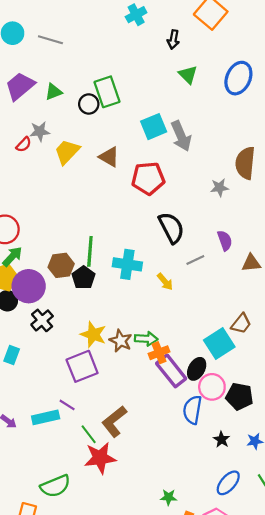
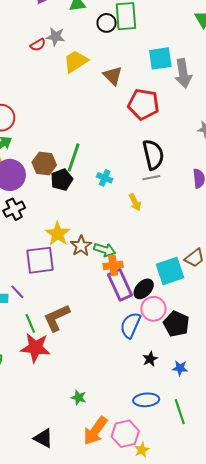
gray line: (195, 260) -> (151, 178), moved
cyan cross: (127, 264) -> (105, 178), size x0.6
blue ellipse: (228, 483) -> (146, 400), turned 30
green star: (168, 497) -> (79, 398), moved

